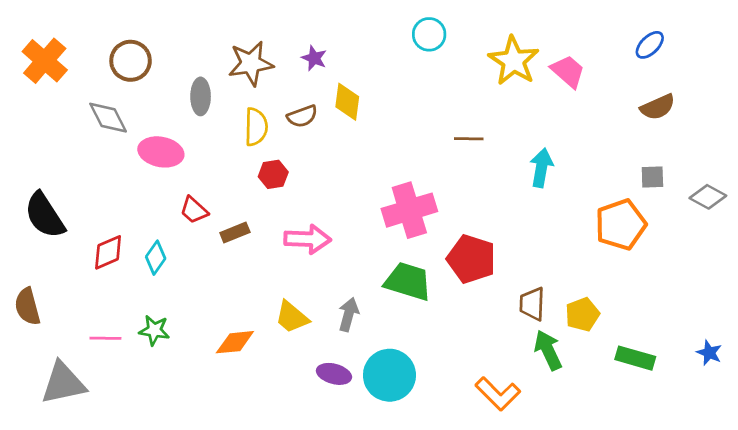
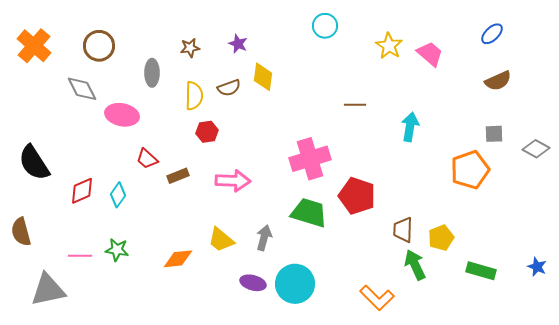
yellow star: (514, 61) -> (389, 46), size x0.7
brown star: (251, 63) -> (190, 48), size x0.6

